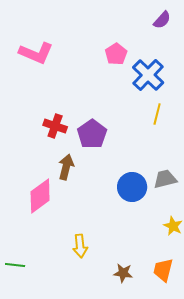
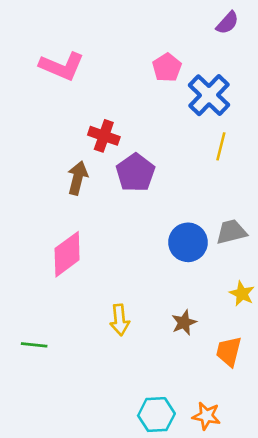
red cross: (55, 126) -> (104, 136), moved
brown arrow: (66, 167) -> (78, 178), moved
brown star: (123, 273) -> (184, 323), moved, turned -30

